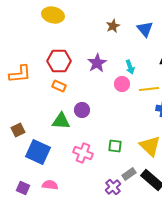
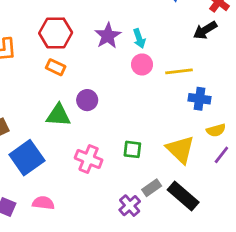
cyan arrow: (130, 67) -> (139, 38), moved
blue square: (38, 152) -> (27, 158), turned 30

